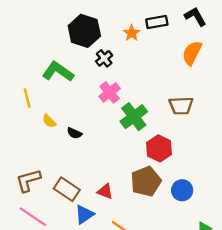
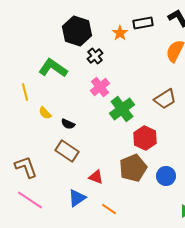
brown trapezoid: (181, 106) -> (165, 99), turned -30
brown L-shape: (28, 180) -> (26, 167), turned 85
brown rectangle: (67, 189) -> (67, 151), moved

